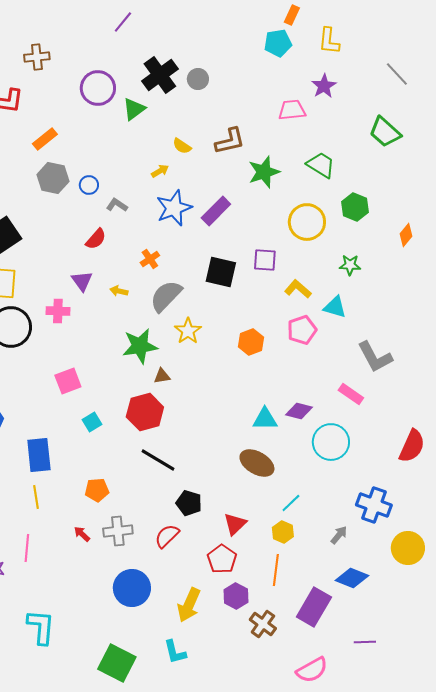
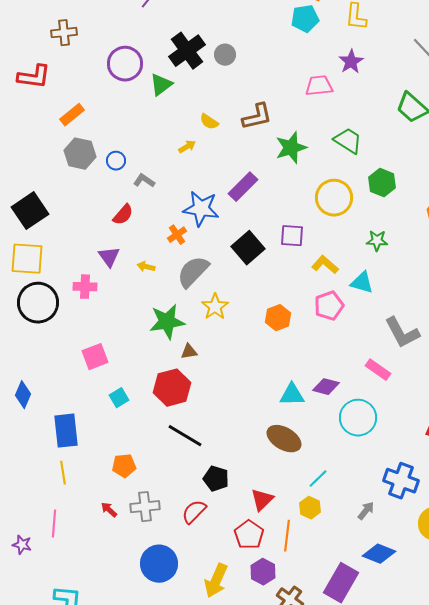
blue star: (174, 208) -> (201, 209), moved, turned 30
black square: (221, 272) -> (248, 248), turned 36
orange line: (276, 570) -> (287, 536), moved

